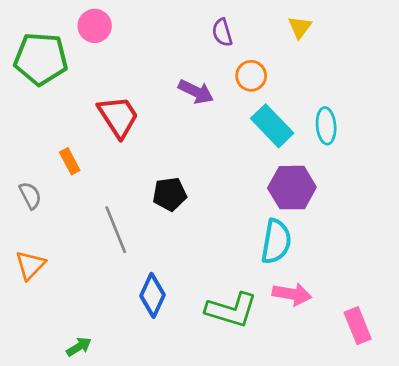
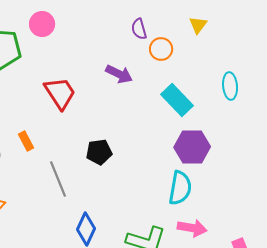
orange circle: (251, 76) -> (161, 49), moved
cyan ellipse: (326, 126) -> (230, 86), moved
orange rectangle: (70, 161) -> (26, 141), moved

